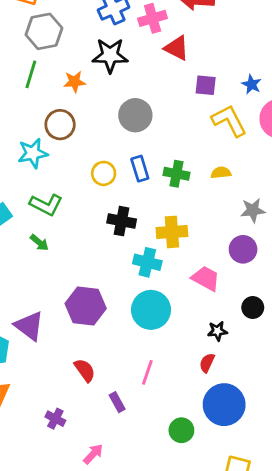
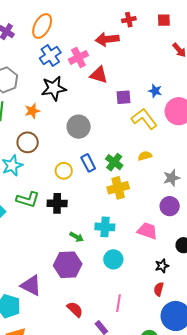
green cross: (176, 174) -> (114, 162), turned 36
black cross: (122, 221) -> (57, 203), moved
yellow cross: (172, 232) -> (118, 188), moved
green arrow: (39, 243) -> (77, 237), moved
cyan circle: (151, 310) -> (113, 259), size x0.7

